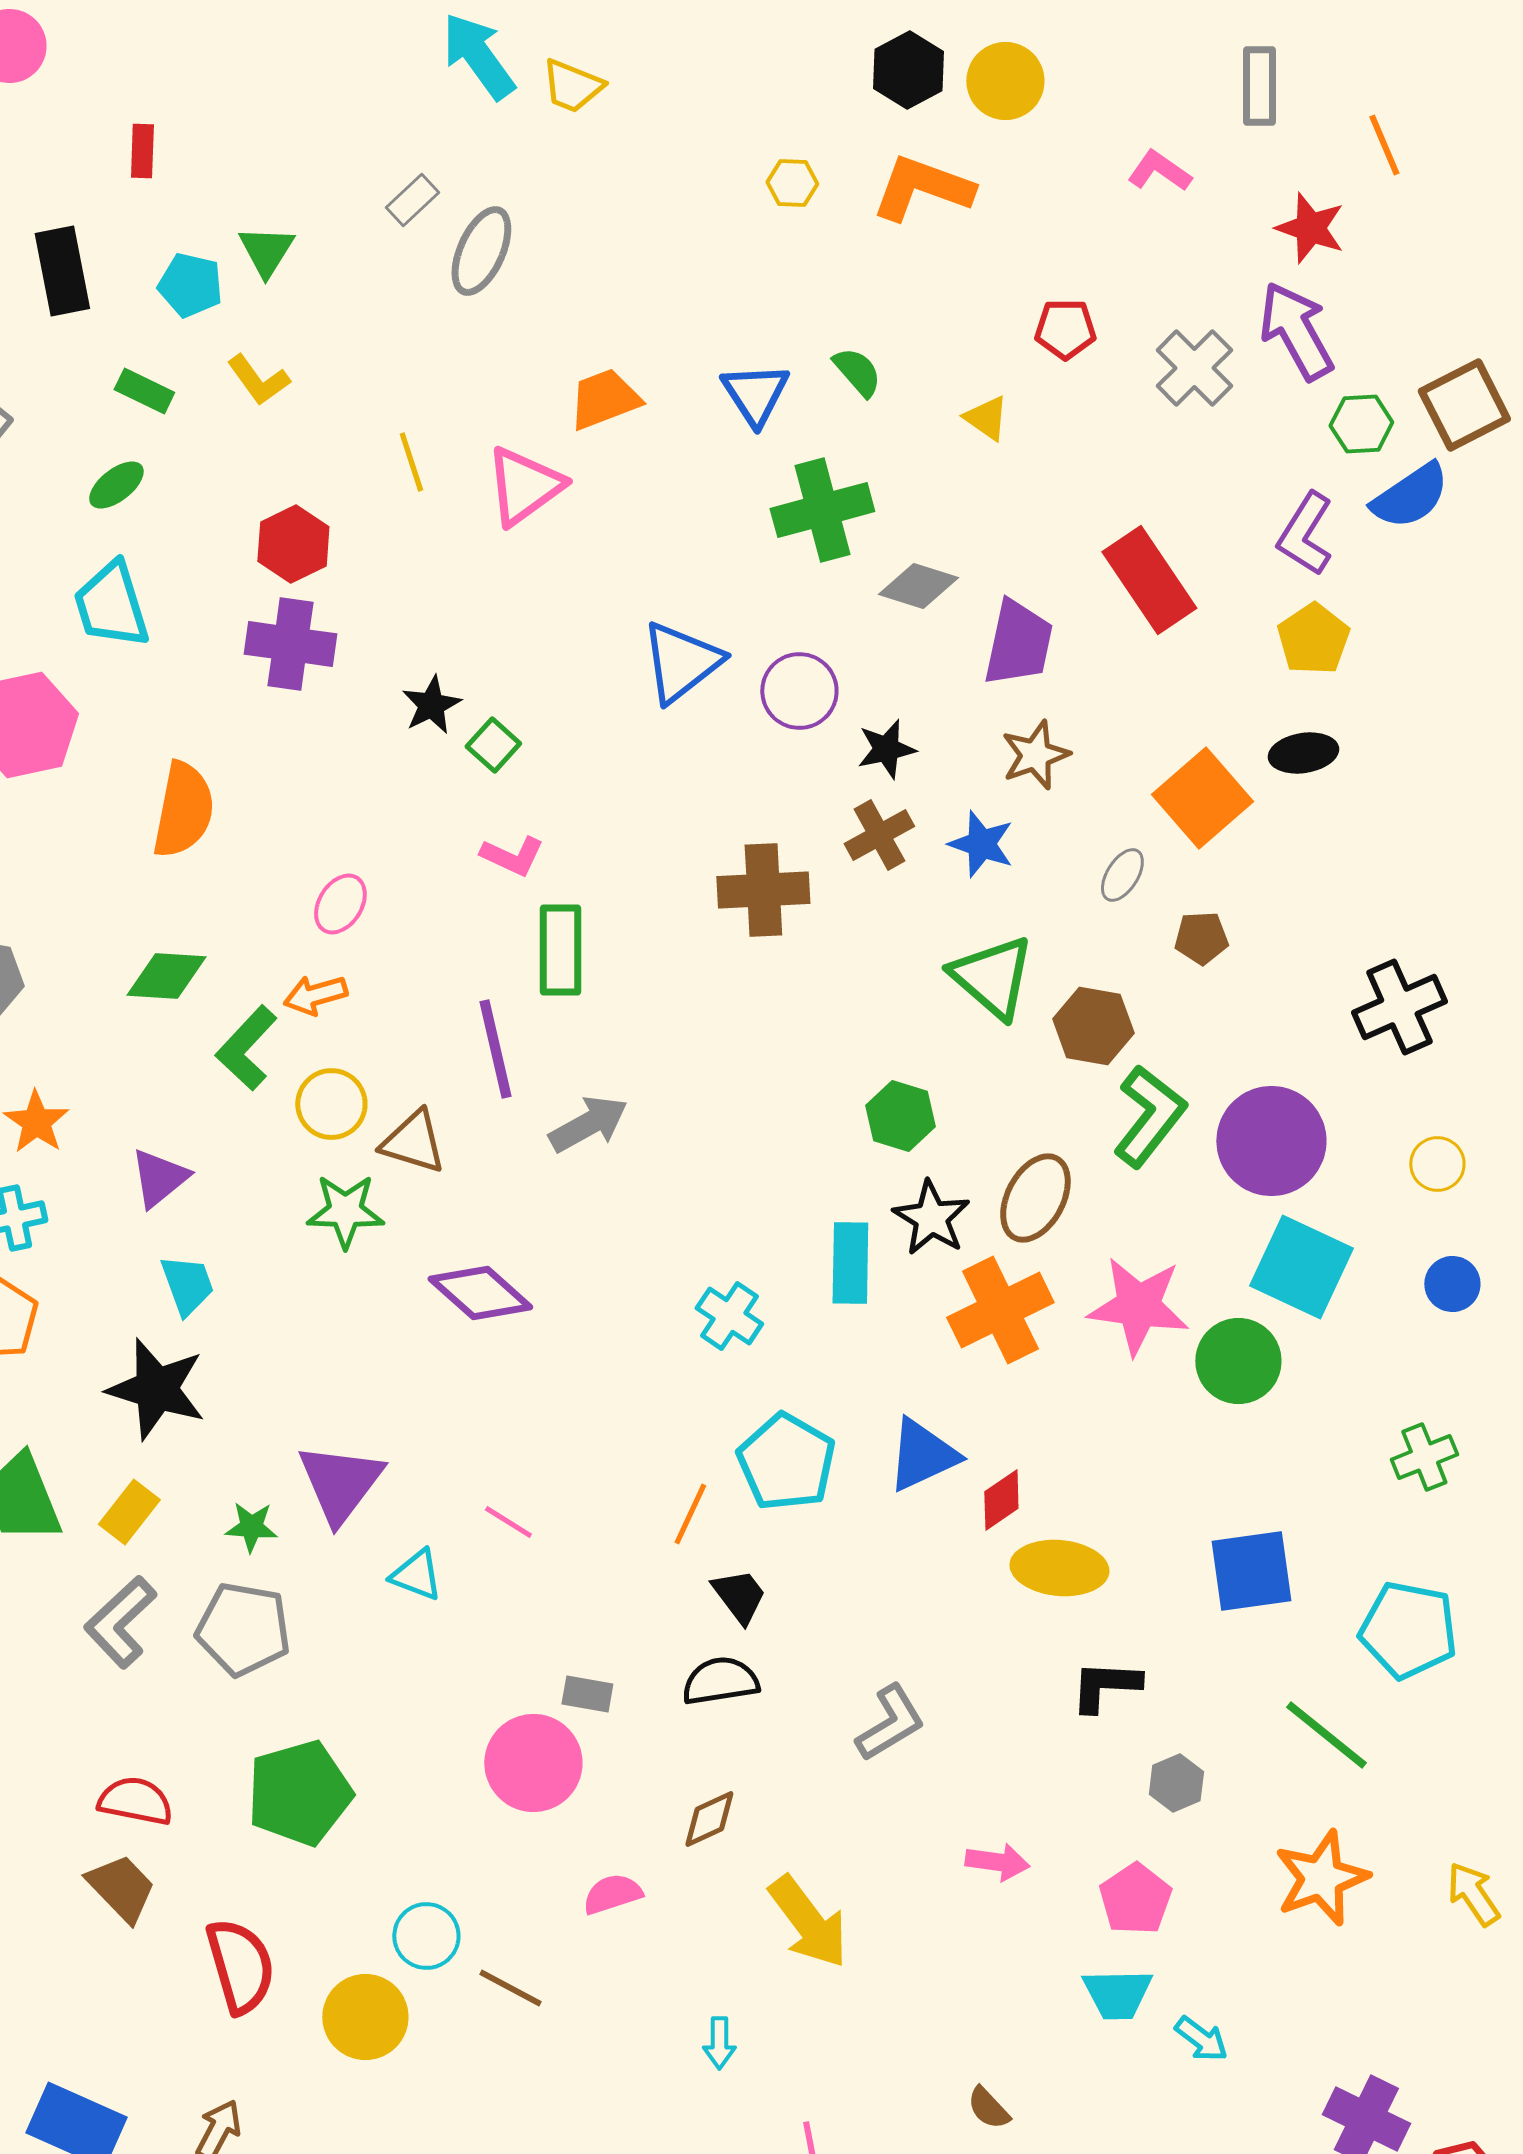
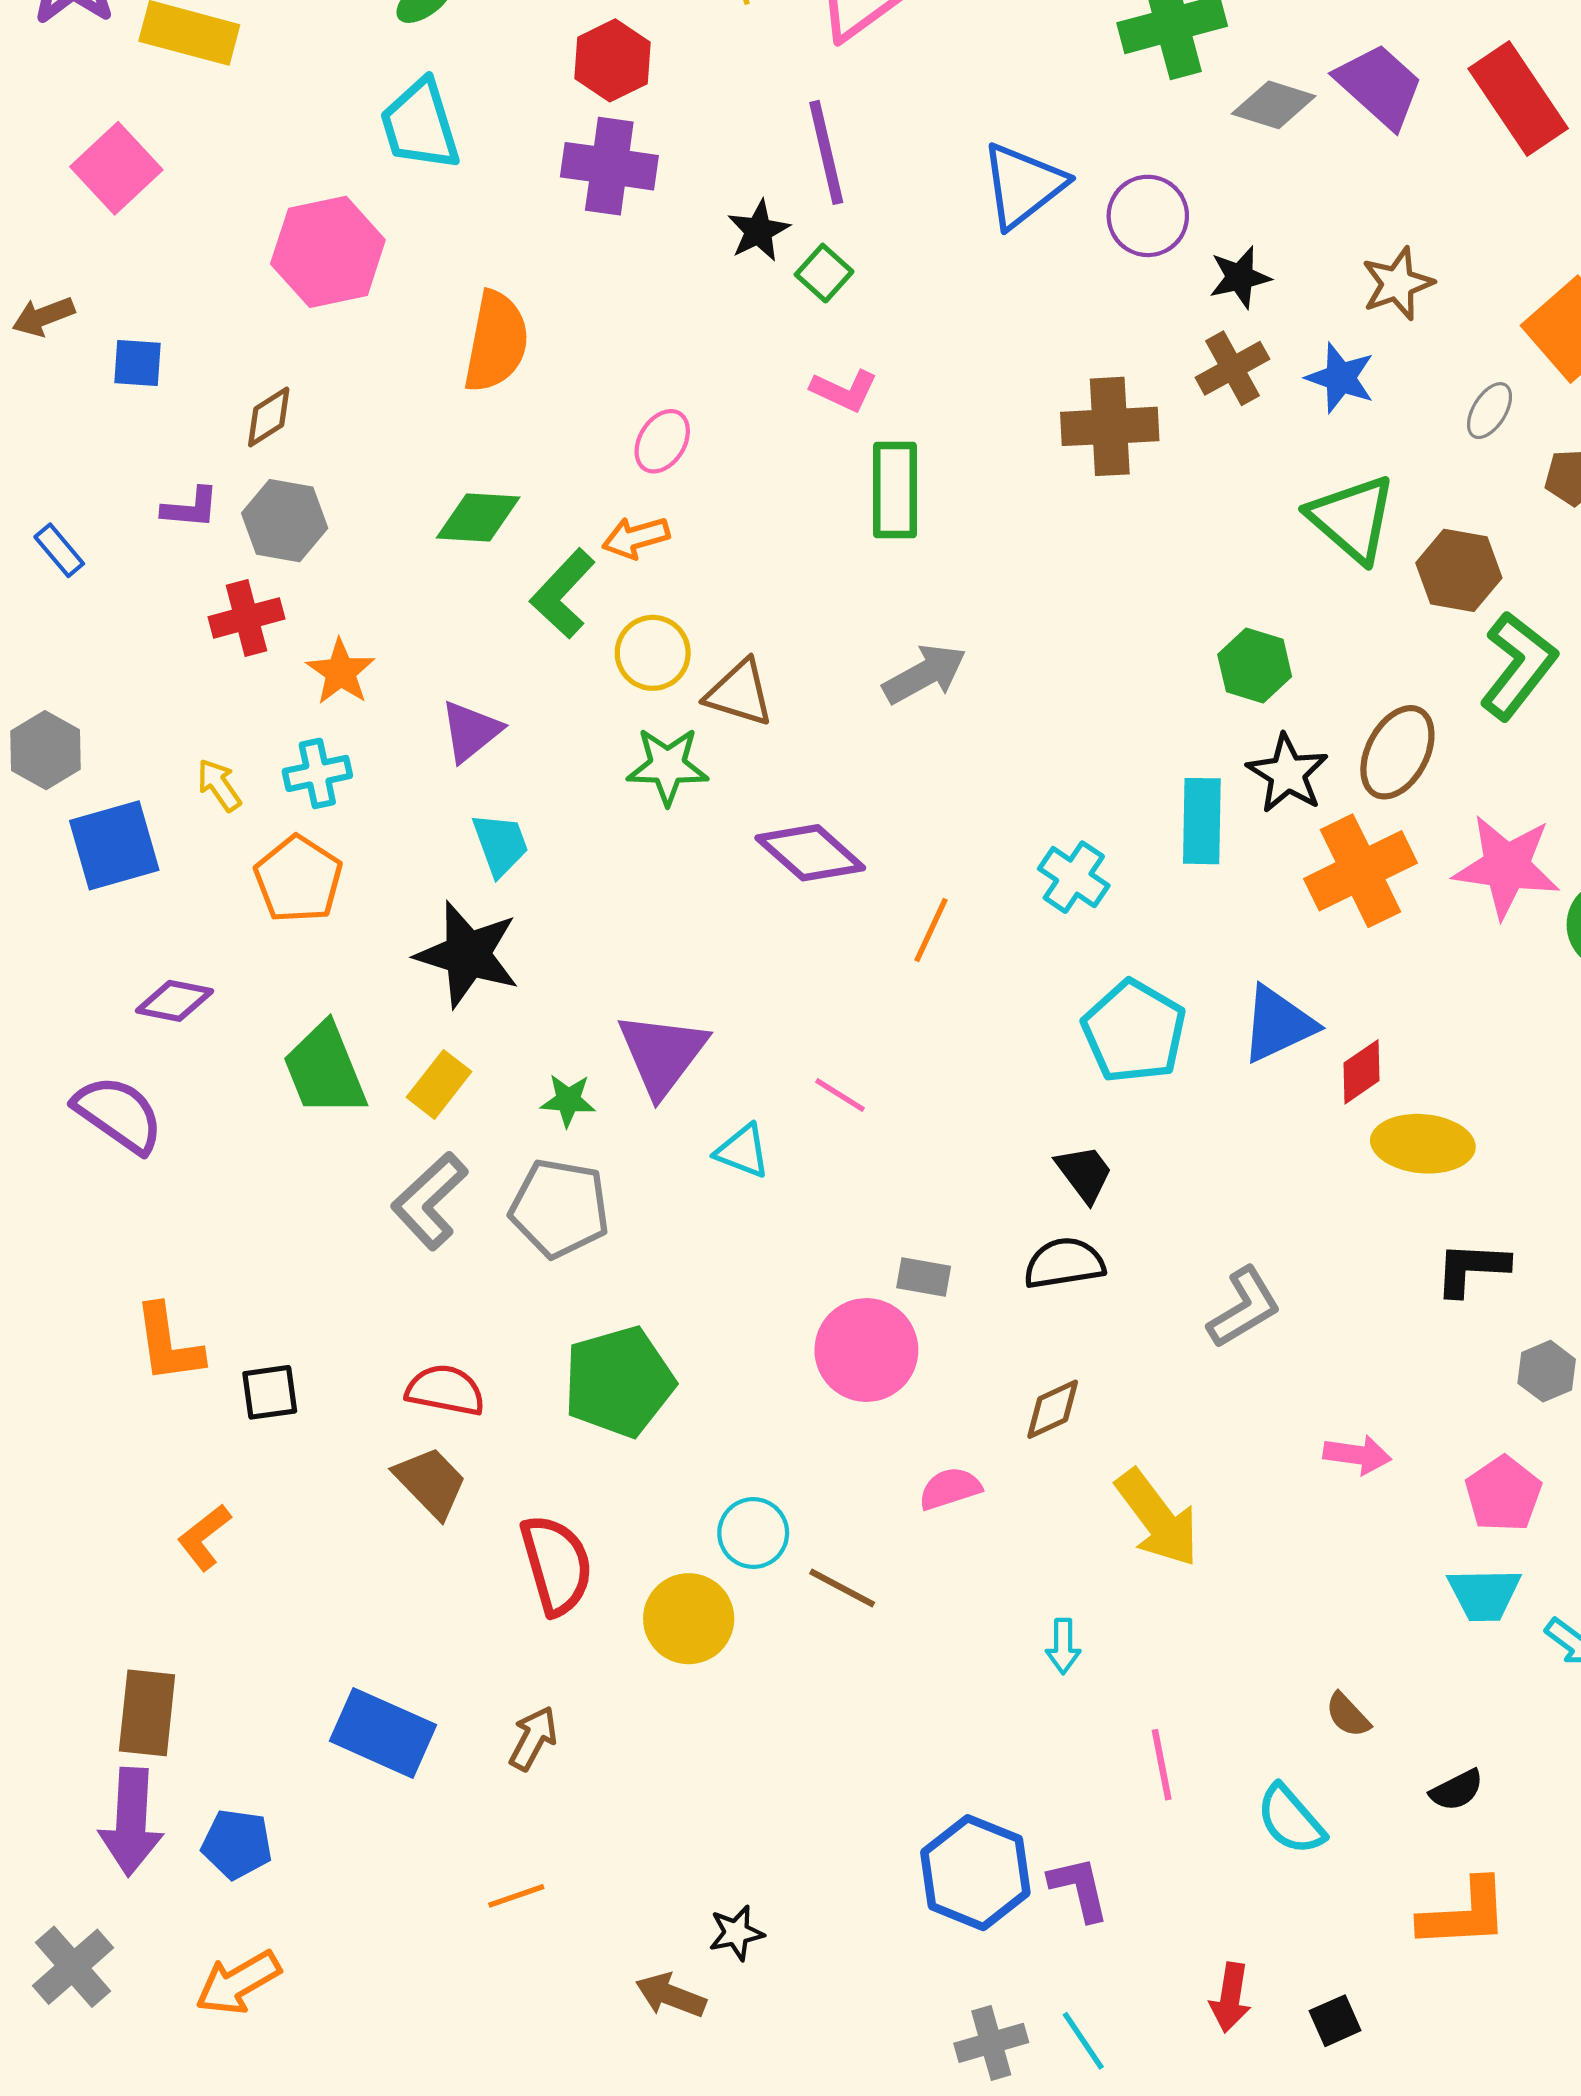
purple trapezoid: (1018, 643) -> (1379, 86), moved, turned -60
purple line: (495, 1049) -> (826, 152), moved
orange line: (690, 1514) -> (931, 930), moved

